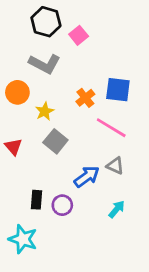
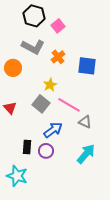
orange cross: (85, 98) -> (58, 57), moved
yellow star: (45, 111) -> (50, 85), moved
pink line: (111, 128) -> (69, 105), moved
blue arrow: (87, 177) -> (53, 130), moved
cyan arrow: (117, 209) -> (86, 154), size x1.5

